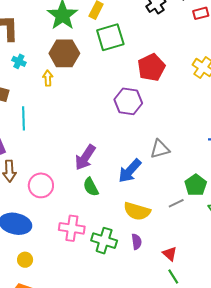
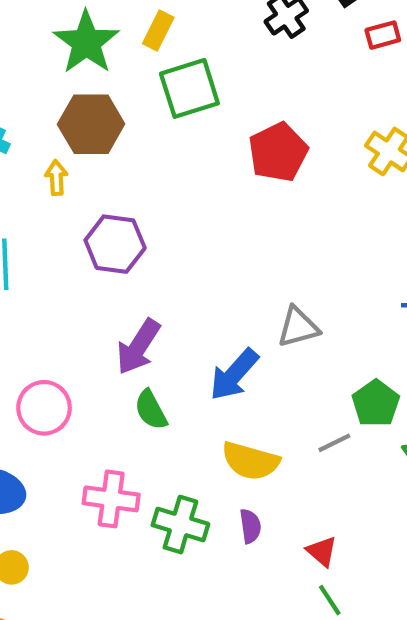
purple hexagon: (128, 101) -> (115, 244), moved

